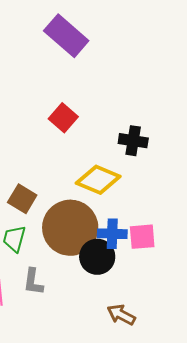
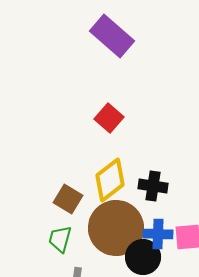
black cross: (133, 141) -> (153, 186), moved
yellow diamond: (98, 180) -> (110, 180), moved, turned -60

